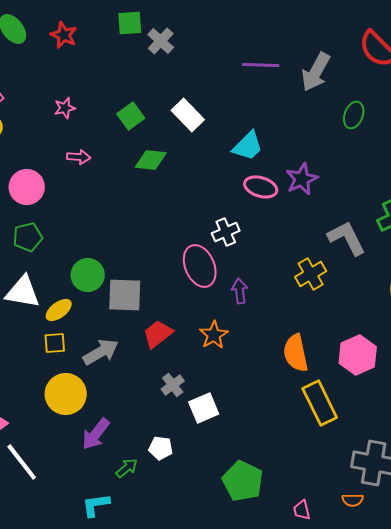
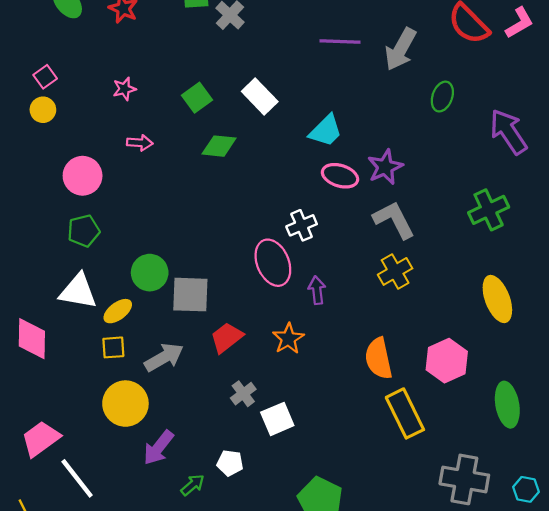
gray L-shape: (347, 238) -> (394, 220), moved

